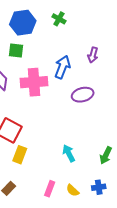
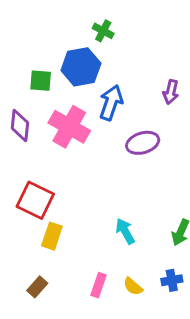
blue hexagon: (23, 23) -> (81, 67), moved
purple arrow: (93, 55) -> (171, 92), moved
pink cross: (34, 82) -> (69, 127), turned 36

